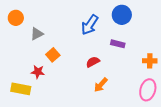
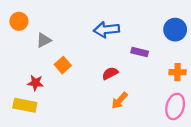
blue circle: (122, 15) -> (175, 30), moved
blue arrow: (90, 25) -> (106, 30), turned 50
red star: (38, 72) -> (35, 83), moved

